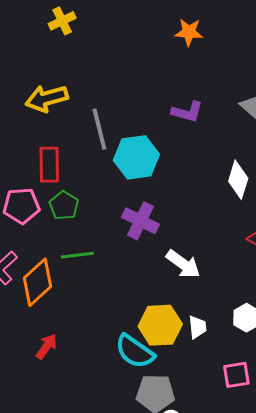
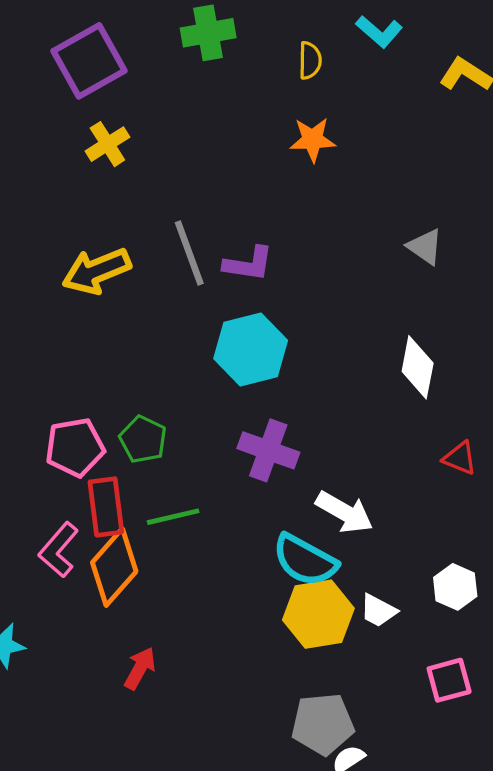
purple L-shape: (187, 112) -> (248, 264), moved
gray line: (99, 129) -> (189, 253), moved
red rectangle: (49, 165) -> (106, 507), moved
white trapezoid: (197, 327) -> (378, 611), turned 130
cyan semicircle: (135, 352) -> (305, 560), moved

